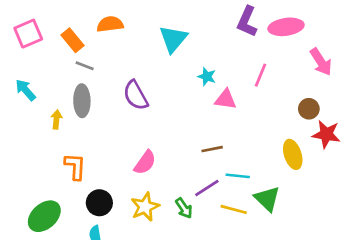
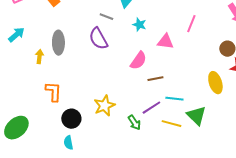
gray line: (85, 66) -> (106, 17), moved
cyan star: (207, 77) -> (139, 25), moved
cyan arrow: (26, 90) -> (16, 35), turned 90
pink semicircle: (145, 162) -> (138, 61), moved
yellow star: (145, 207) -> (104, 106), moved
green ellipse: (44, 216) -> (16, 128), moved

